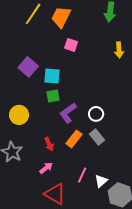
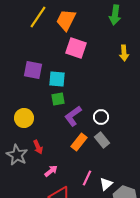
pink square: (71, 45) -> (76, 48), size x1.5
purple square: (28, 67) -> (33, 70), turned -30
red arrow: (49, 144) -> (38, 147), moved

